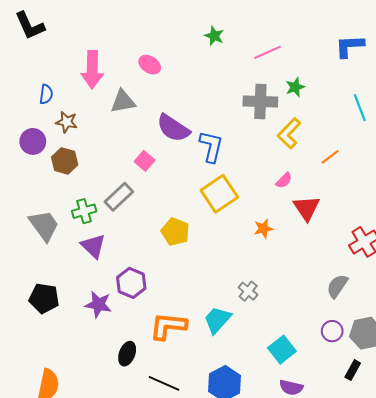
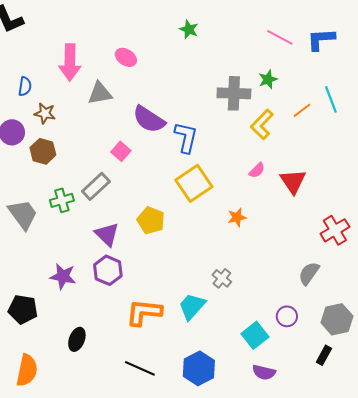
pink line: (268, 52) -> (280, 37), moved, turned 52
orange line: (330, 157) -> (302, 110), moved
red triangle: (307, 208) -> (293, 181), moved
purple triangle: (93, 246) -> (107, 234), moved
black pentagon: (44, 298) -> (23, 309), moved
purple star: (98, 304) -> (63, 276), moved
purple circle: (332, 331) -> (287, 316), moved
black ellipse: (127, 354) -> (77, 339), moved

